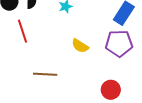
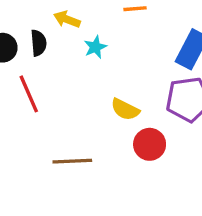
red circle: (111, 90) -> (150, 144), moved

